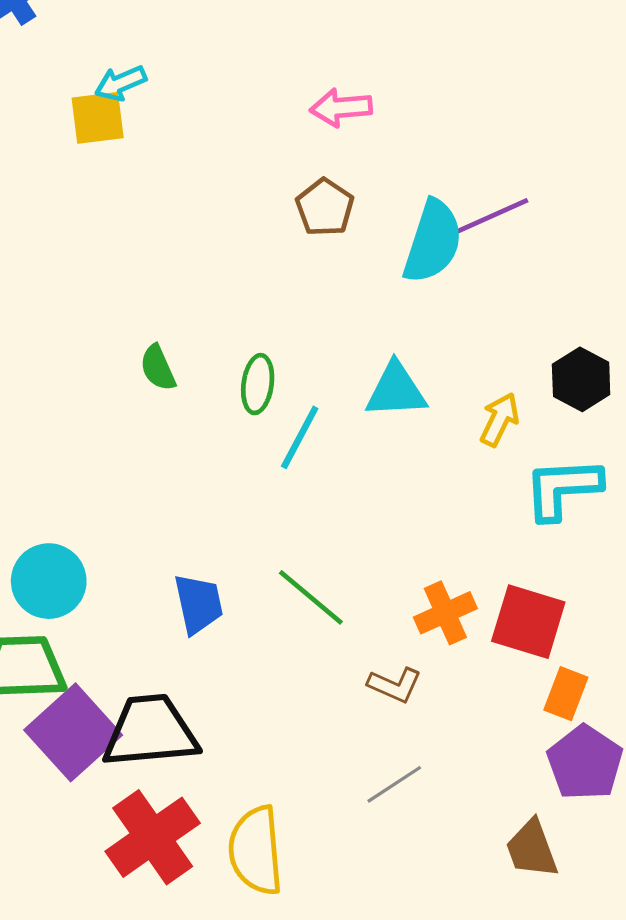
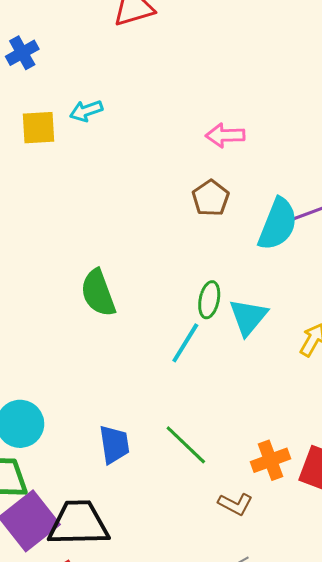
yellow square: (98, 118) -> (38, 128), moved
green semicircle: (158, 368) -> (98, 293), size x1.6
green ellipse: (258, 384) -> (209, 300), moved
cyan triangle: (396, 390) -> (248, 317), turned -51

